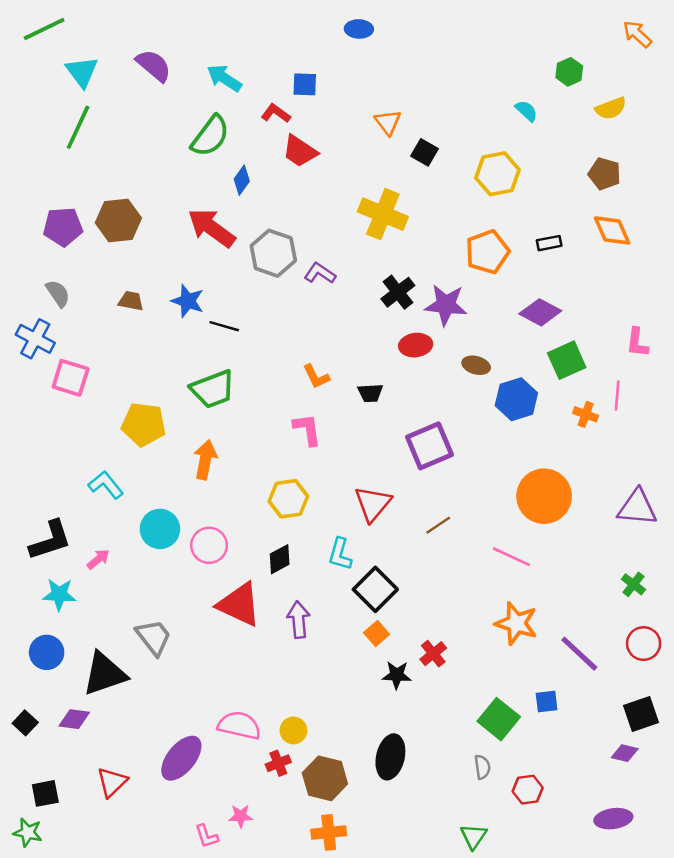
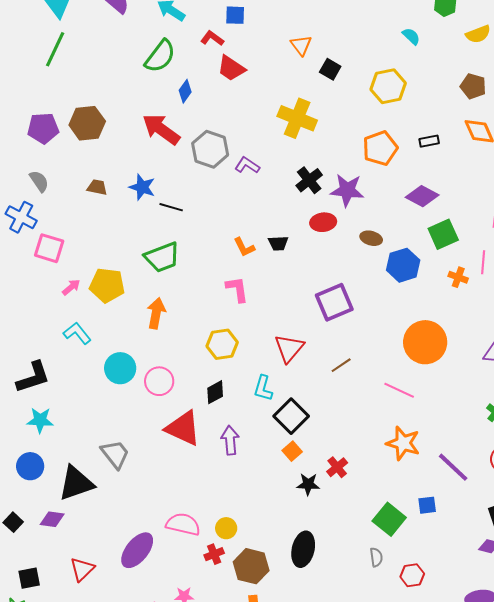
black trapezoid: (370, 393) -> (278, 243), moved
pink arrow: (98, 559) -> (71, 287), moved

